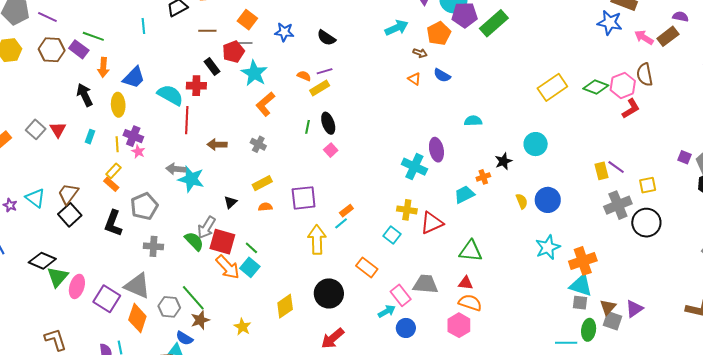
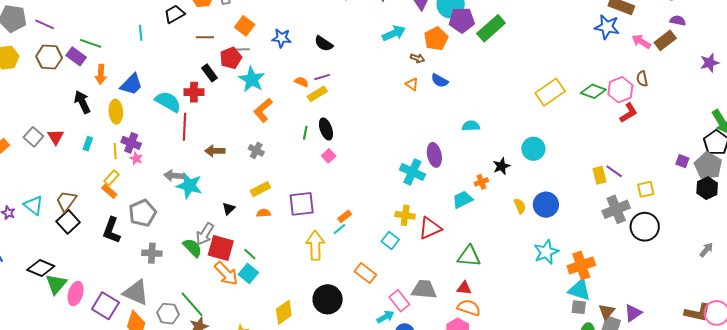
brown semicircle: (645, 75) -> (642, 79), size x0.7

